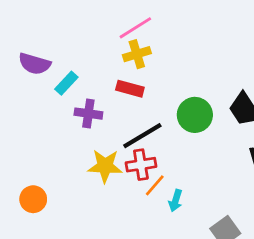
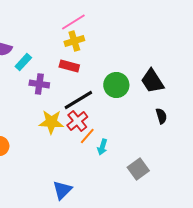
red cross: (141, 165) -> (77, 121), turned -30

